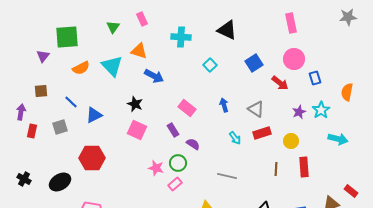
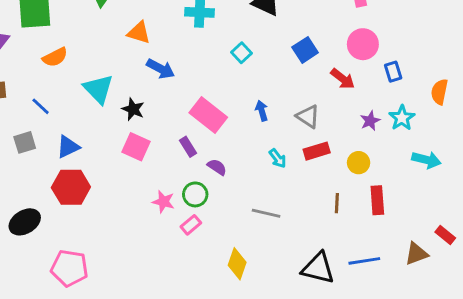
cyan triangle: (112, 66) -> (98, 89), moved
pink rectangle: (187, 108) -> (208, 115), size x1.4
blue triangle: (94, 115) -> (68, 147), moved

